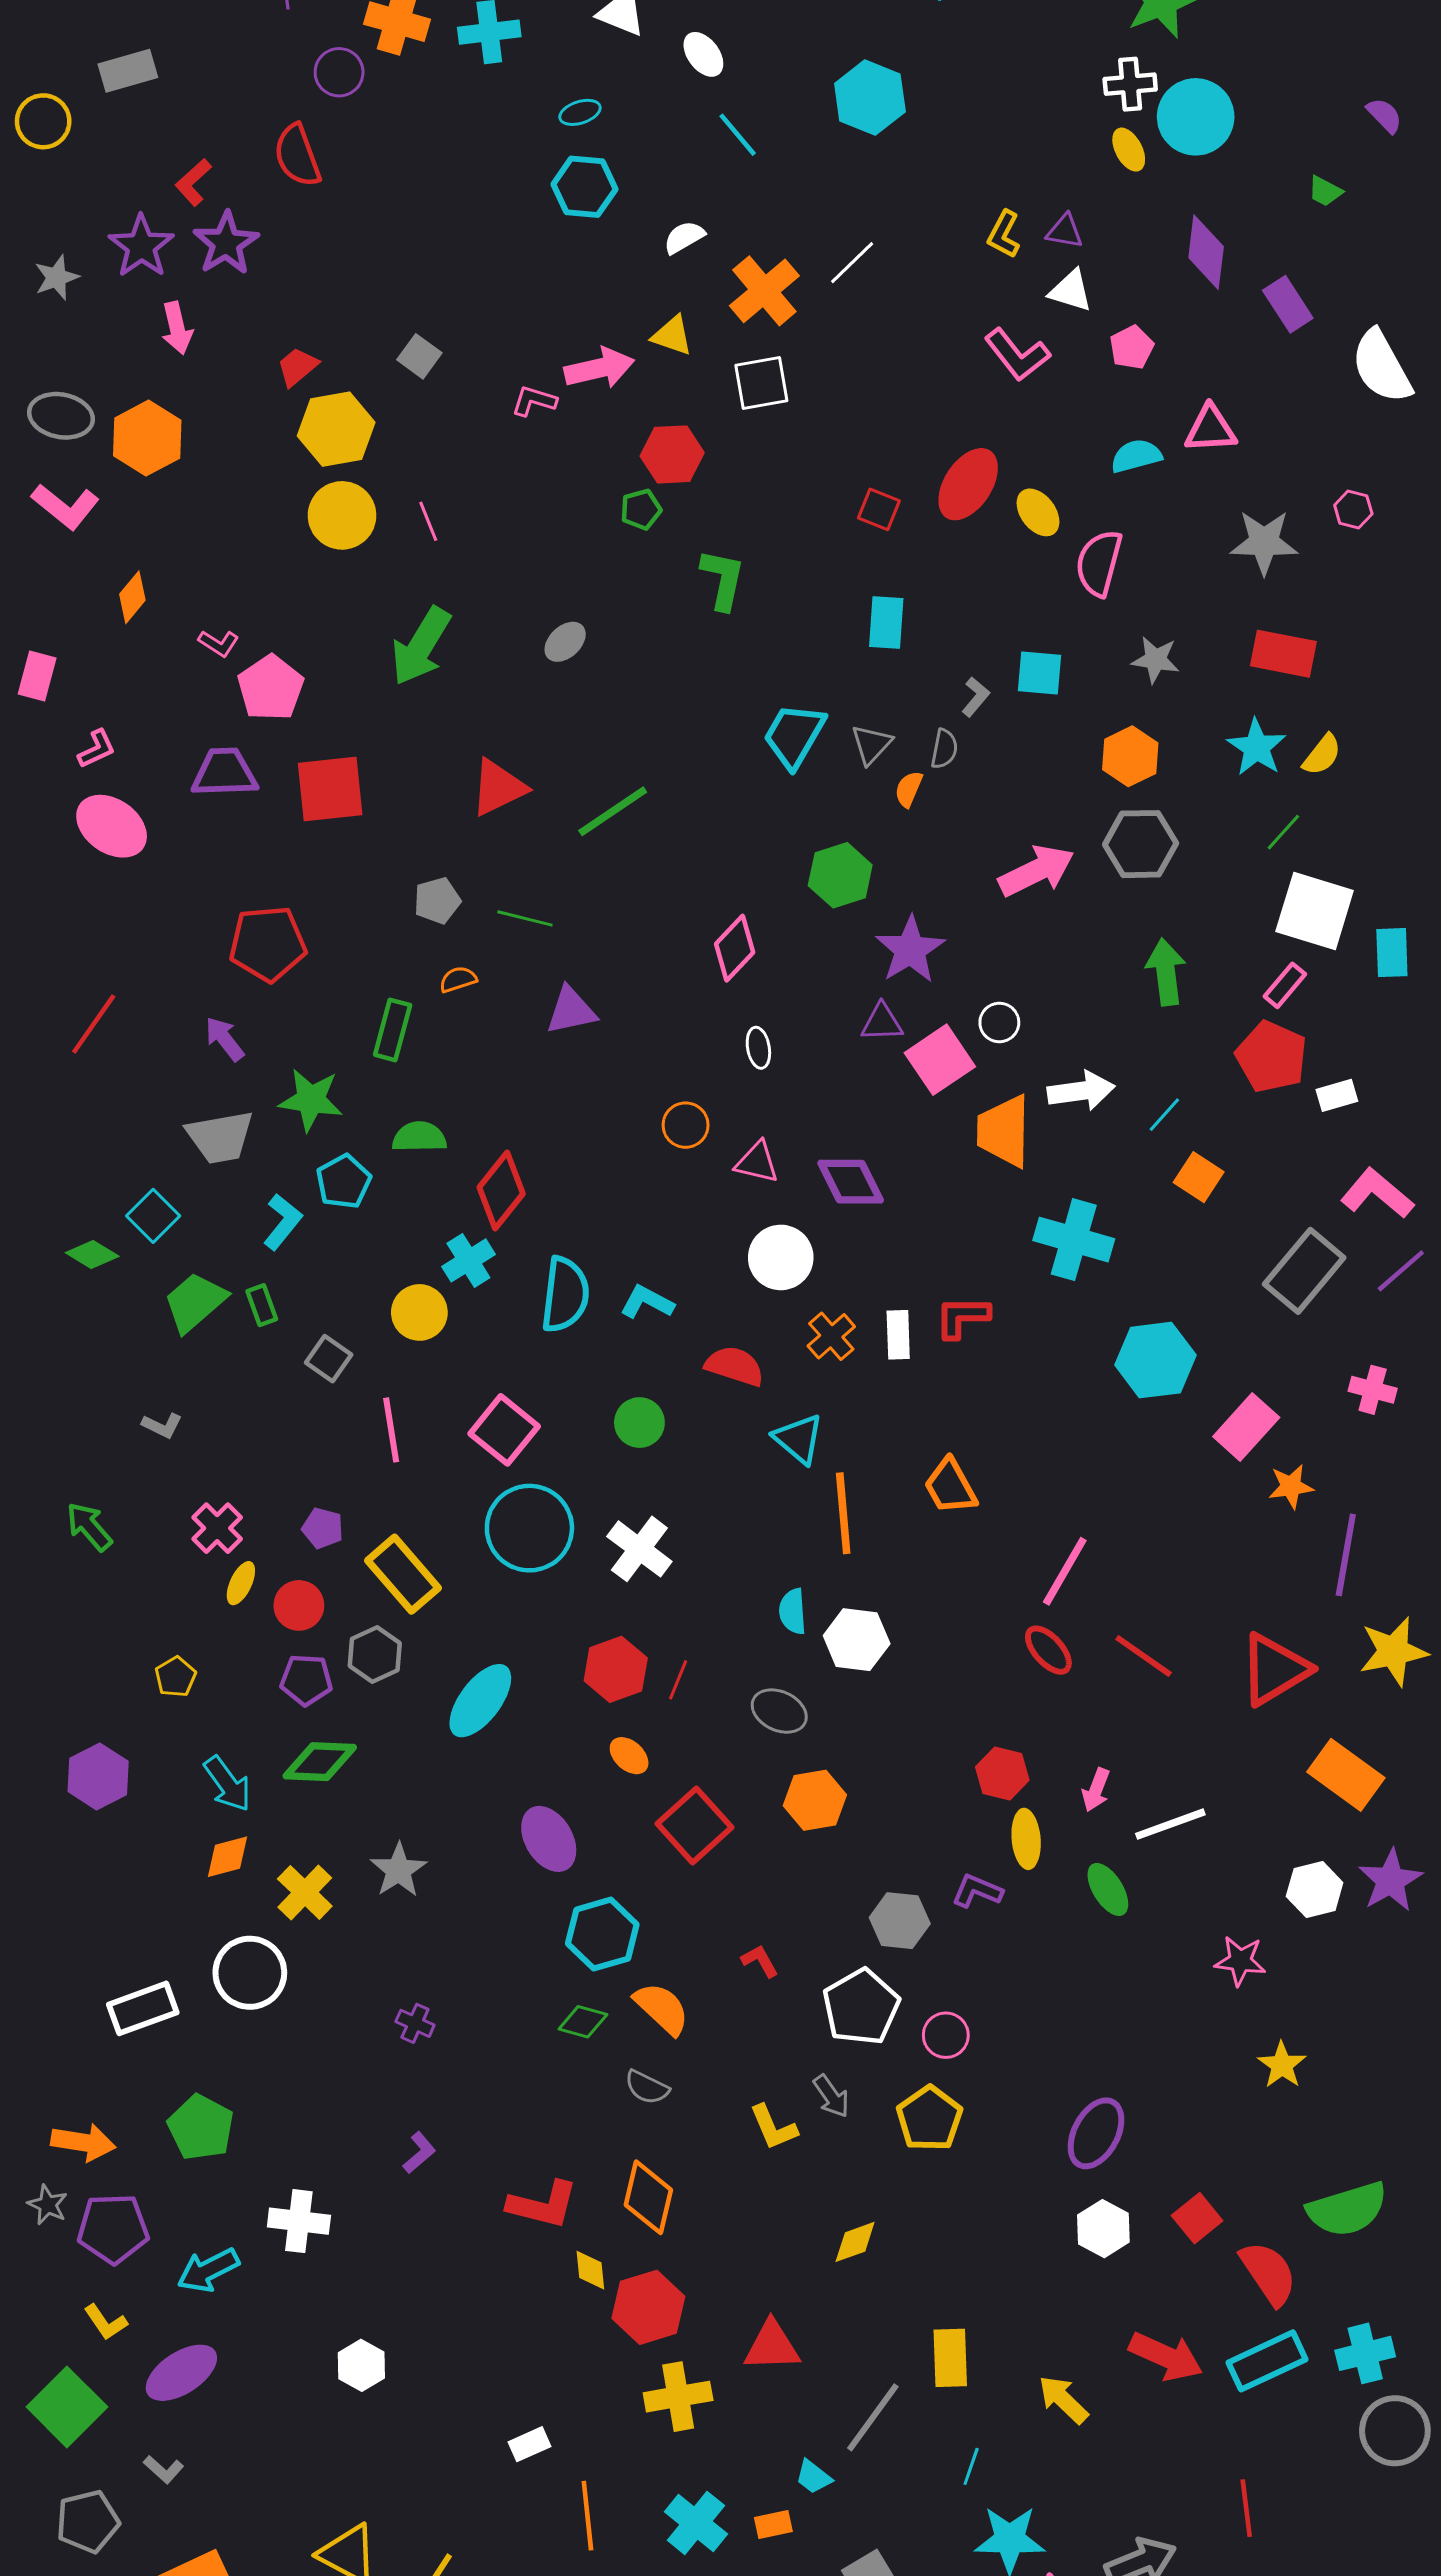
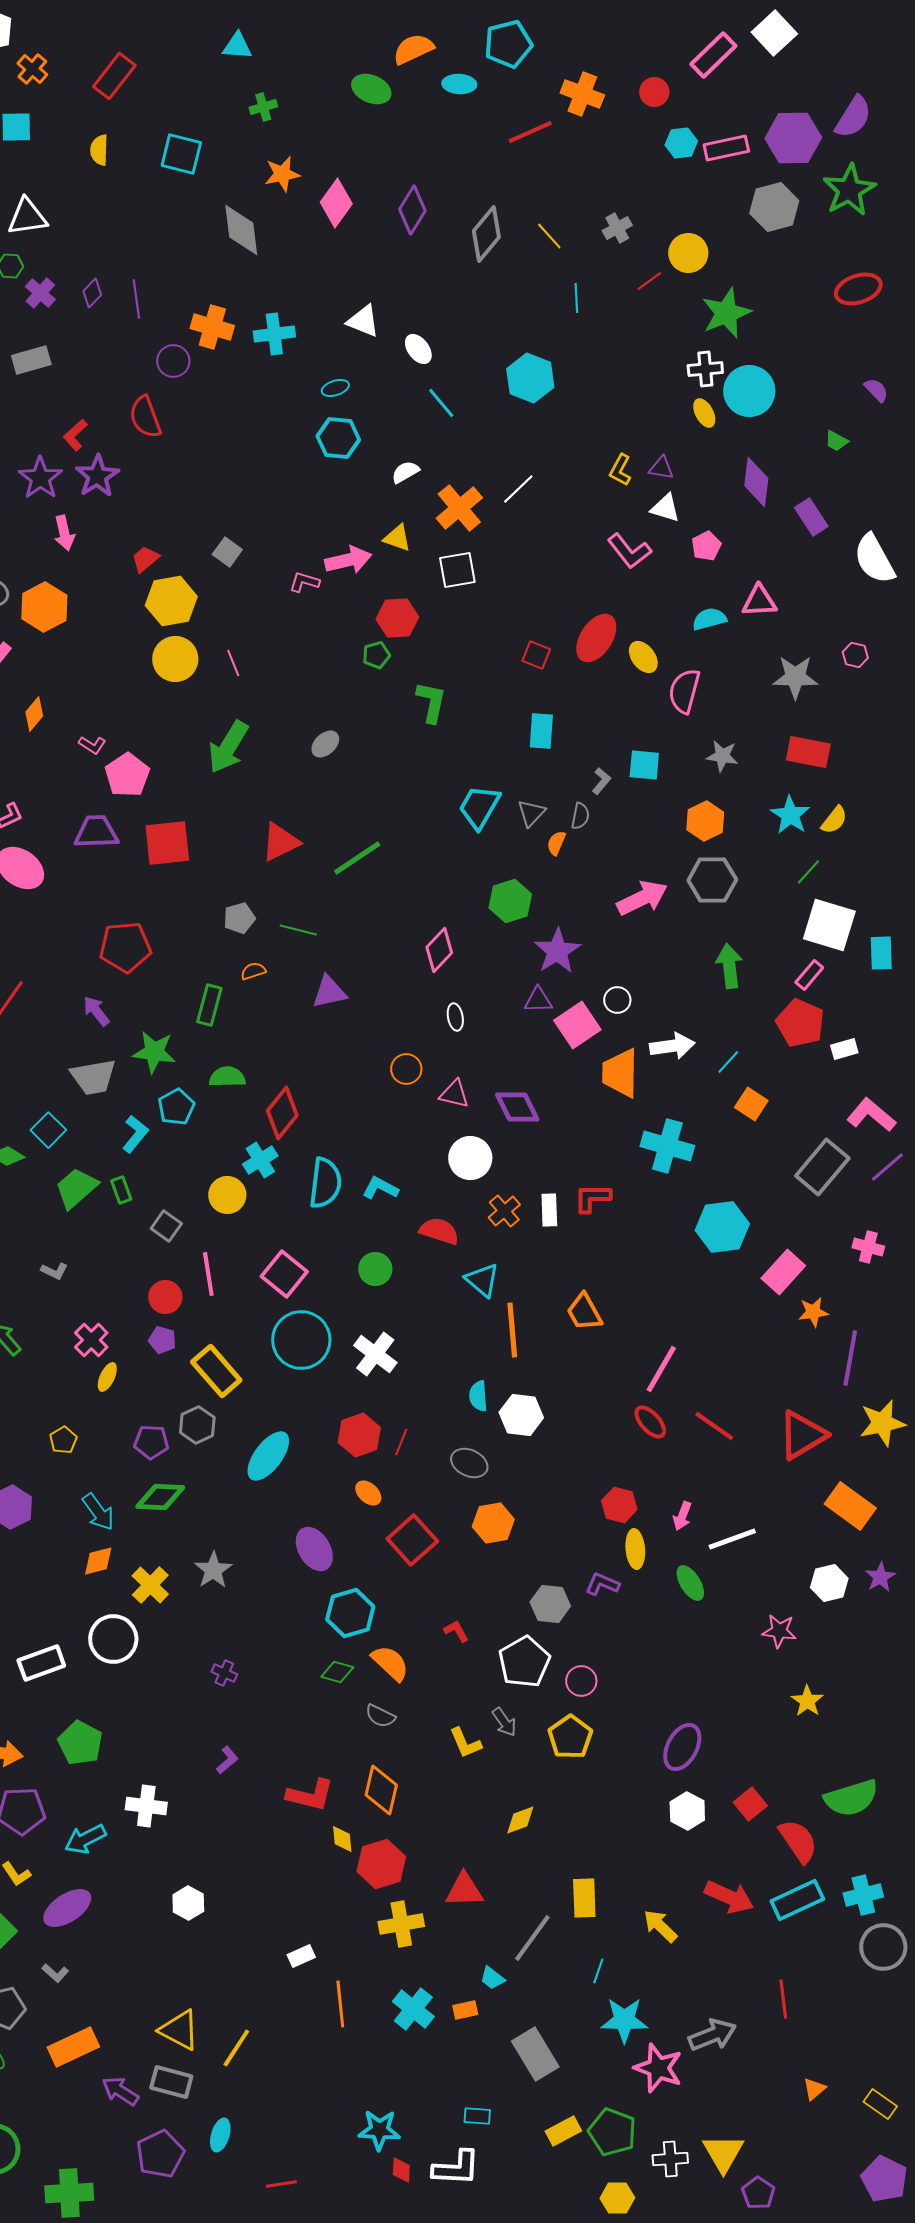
red circle: (299, 1605) -> (165, 1297), moved
purple star: (1390, 1881) -> (880, 1577), size x0.7

